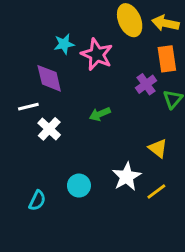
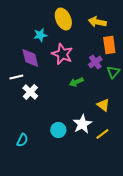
yellow ellipse: (130, 20) -> (63, 19), moved
yellow arrow: (165, 23) -> (97, 22), moved
pink star: (97, 54) -> (62, 54), moved
green arrow: (100, 114) -> (76, 82), moved
cyan circle: (79, 186) -> (58, 130), moved

